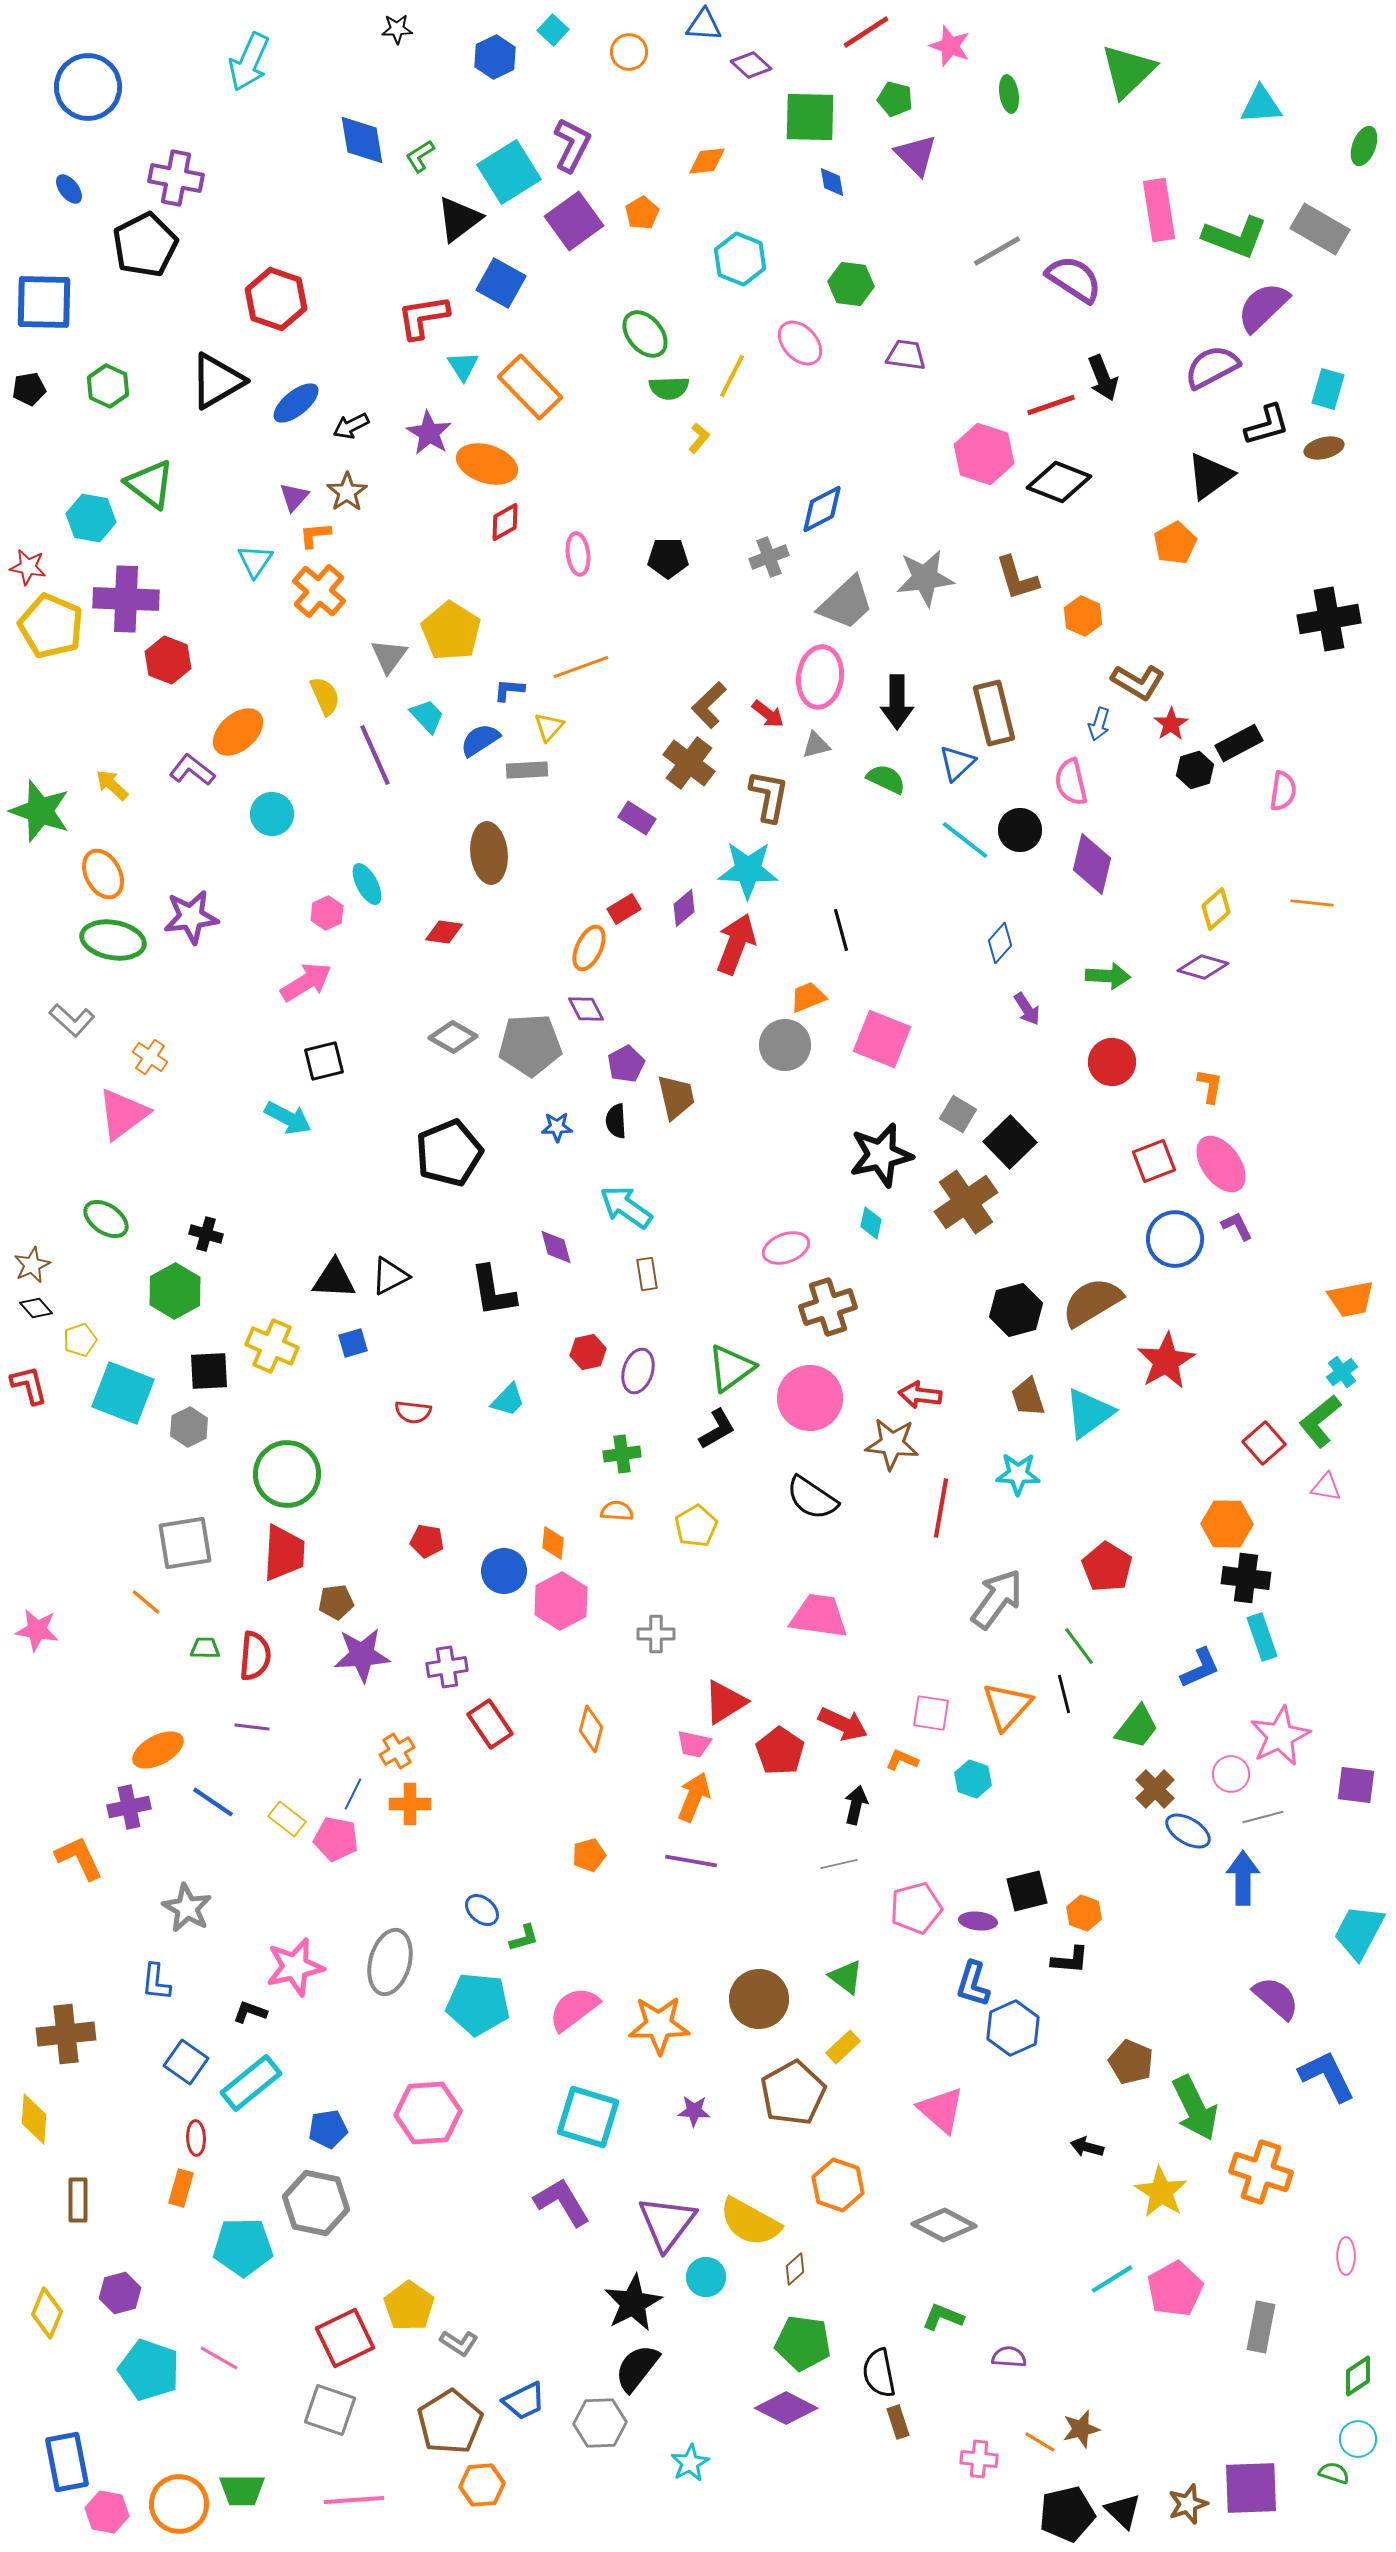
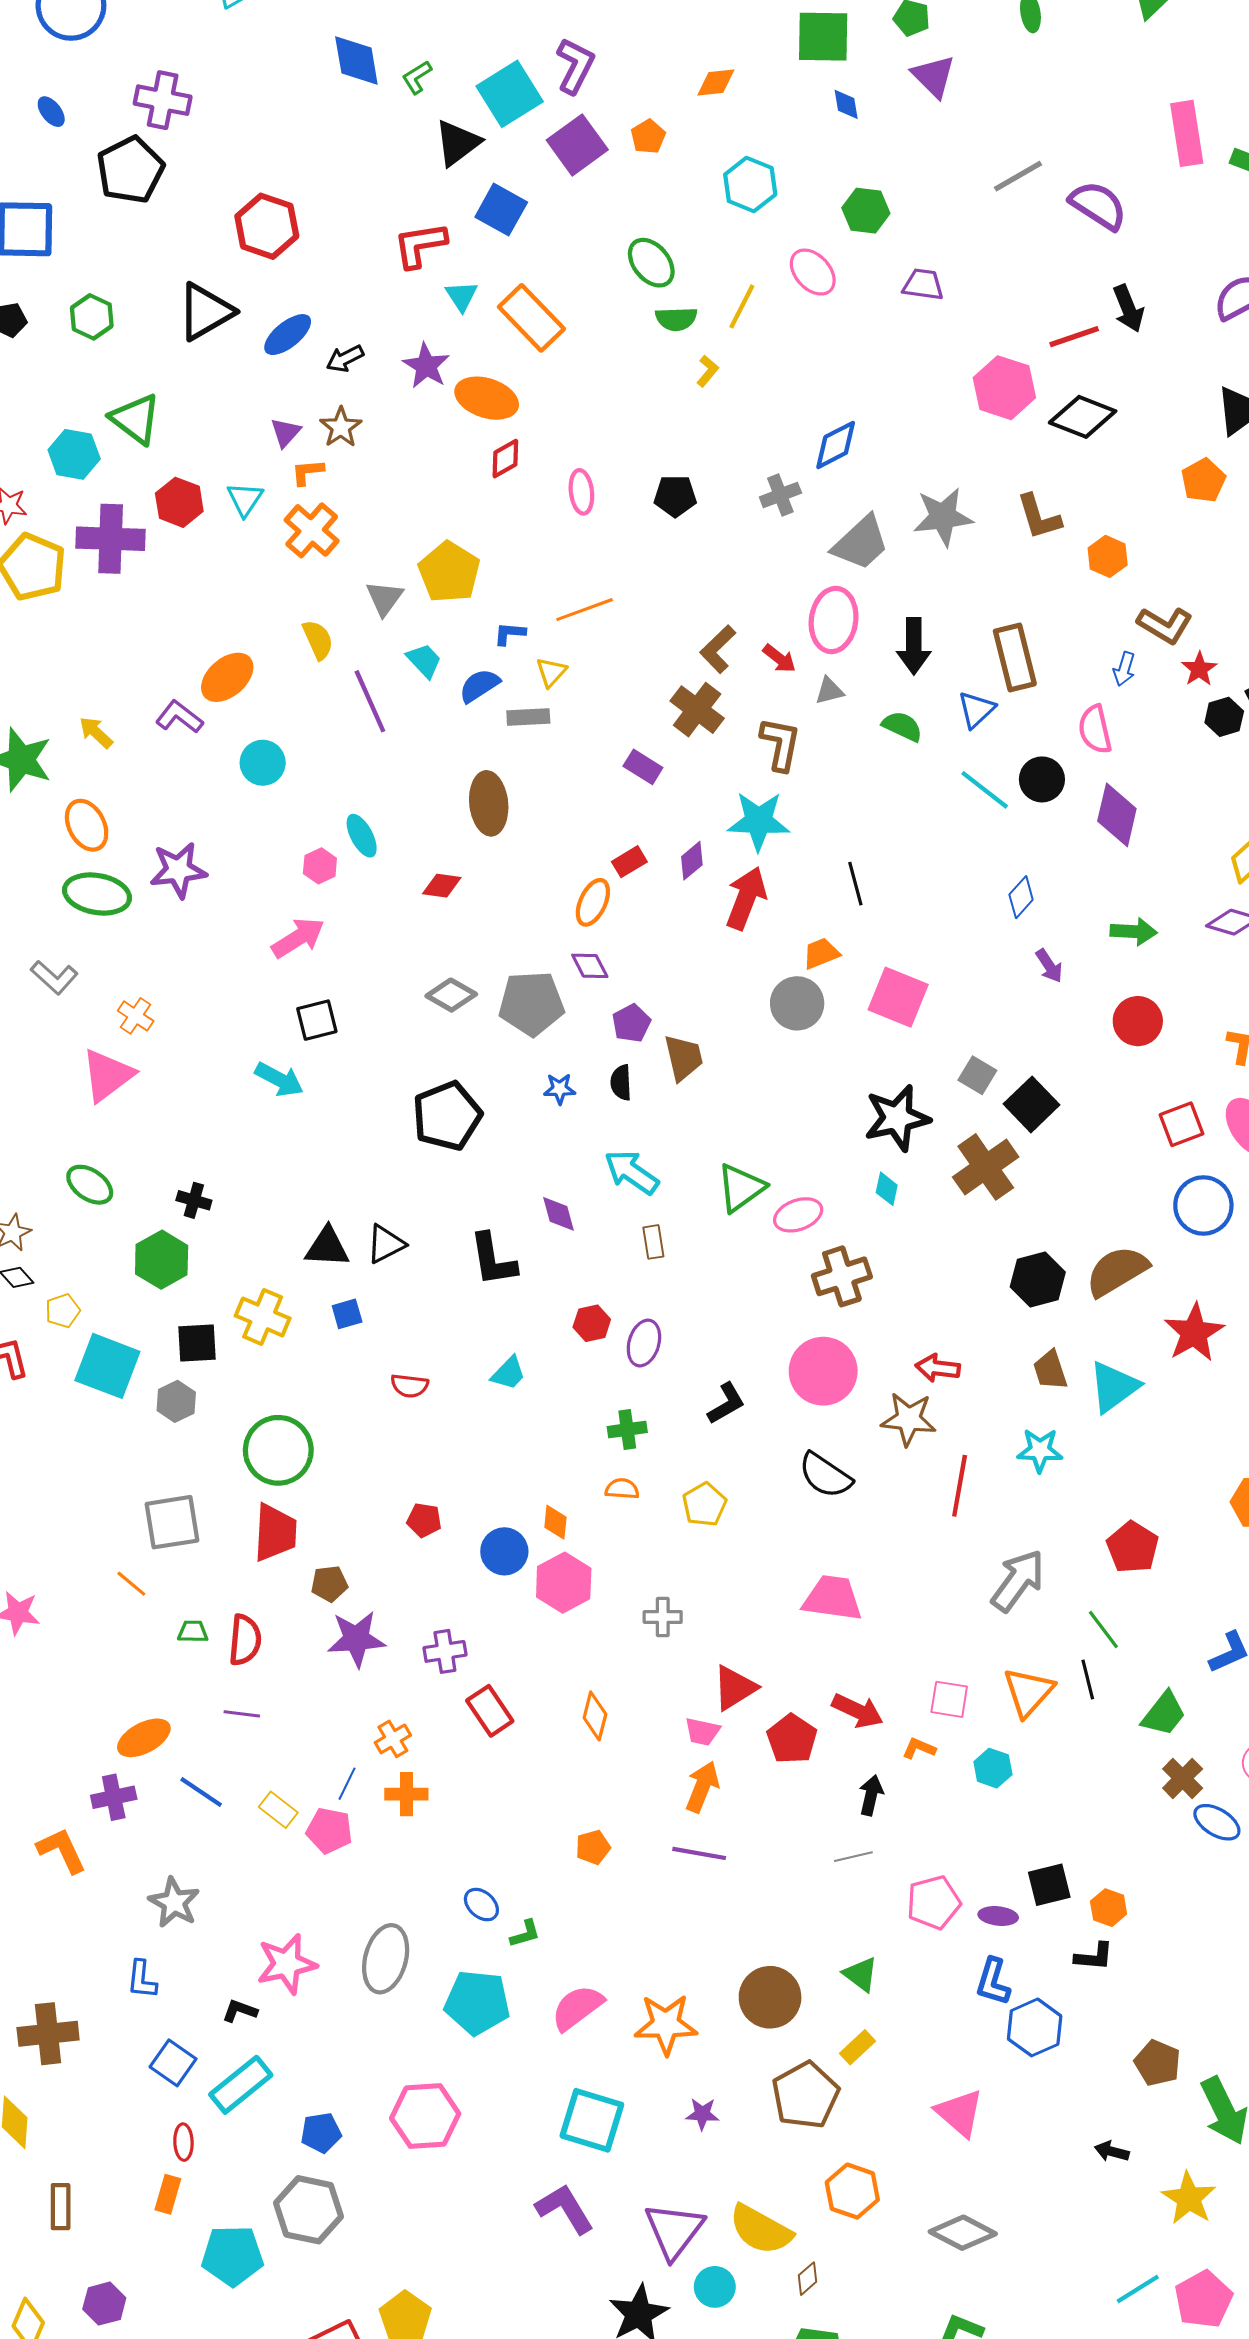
red hexagon: (168, 660) -> (179, 502), moved
green triangle: (731, 1368) -> (741, 1188), moved

